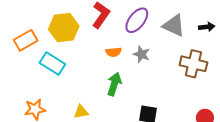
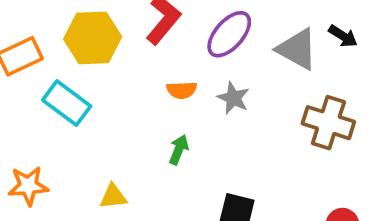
black arrow: (207, 27) -> (343, 36), moved, turned 35
green arrow: (114, 84) -> (179, 150), size x0.7

